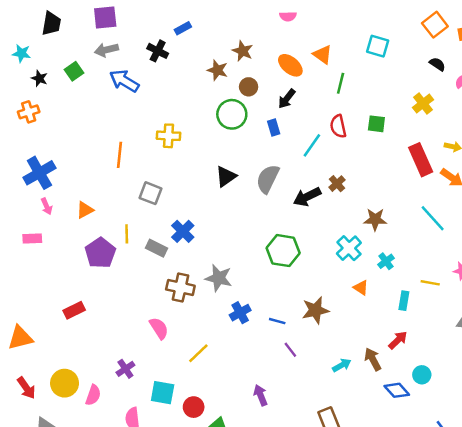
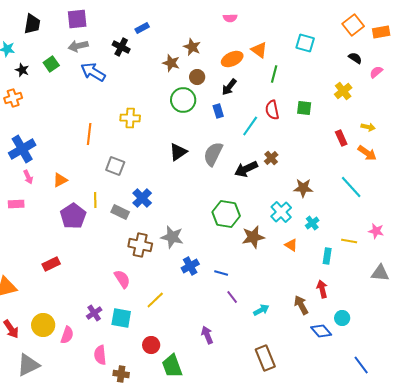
orange ellipse: (290, 65) -> (232, 59), turned -65
red rectangle: (421, 160) -> (341, 138), size x0.6
brown star: (315, 310) -> (253, 237), moved
red arrow: (398, 340) -> (322, 289), turned -60
cyan arrow: (342, 365) -> (261, 310), moved
cyan square: (163, 393) -> (121, 318), moved

